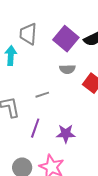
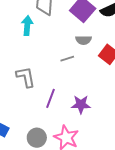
gray line: (42, 95) -> (67, 59), moved

